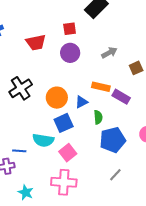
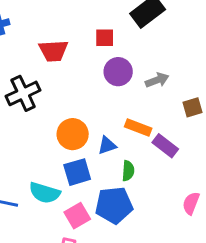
purple circle: (70, 53) -> (118, 72), moved
black cross: (21, 88) -> (23, 93), moved
blue pentagon: (113, 140) -> (114, 205), moved

